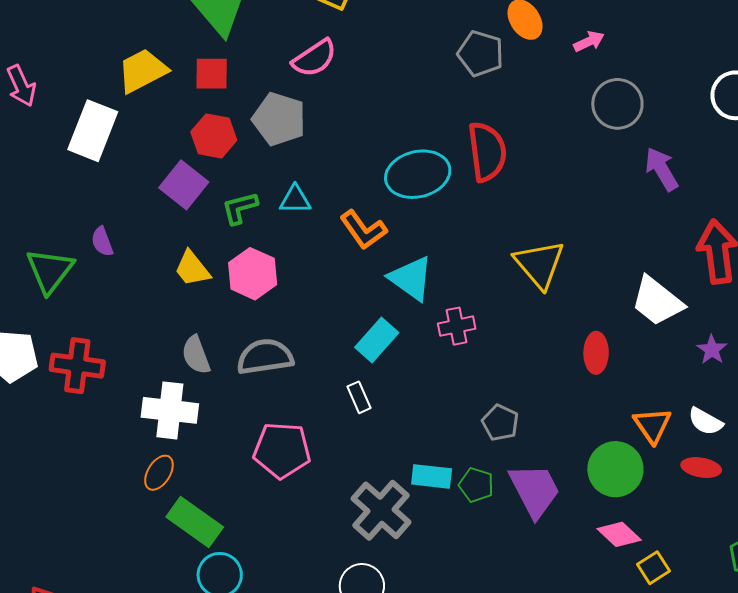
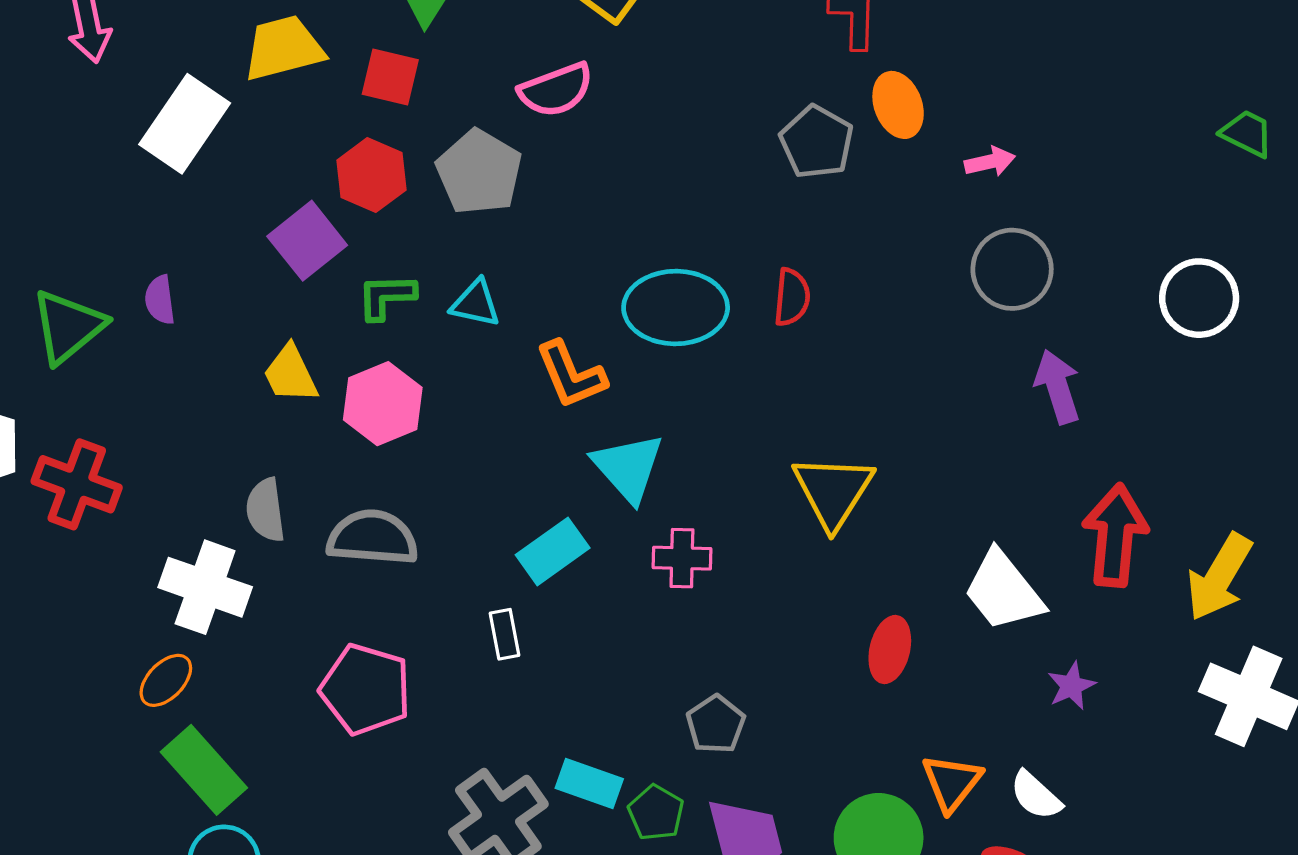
red semicircle: (487, 152) -> (792, 297), size x0.6

